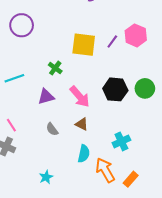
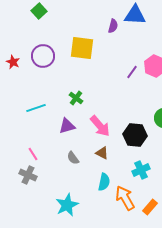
yellow square: (84, 45) -> (82, 48), moved
black hexagon: (115, 89) -> (135, 135), moved
cyan star: (46, 177) -> (67, 205), size x1.6

